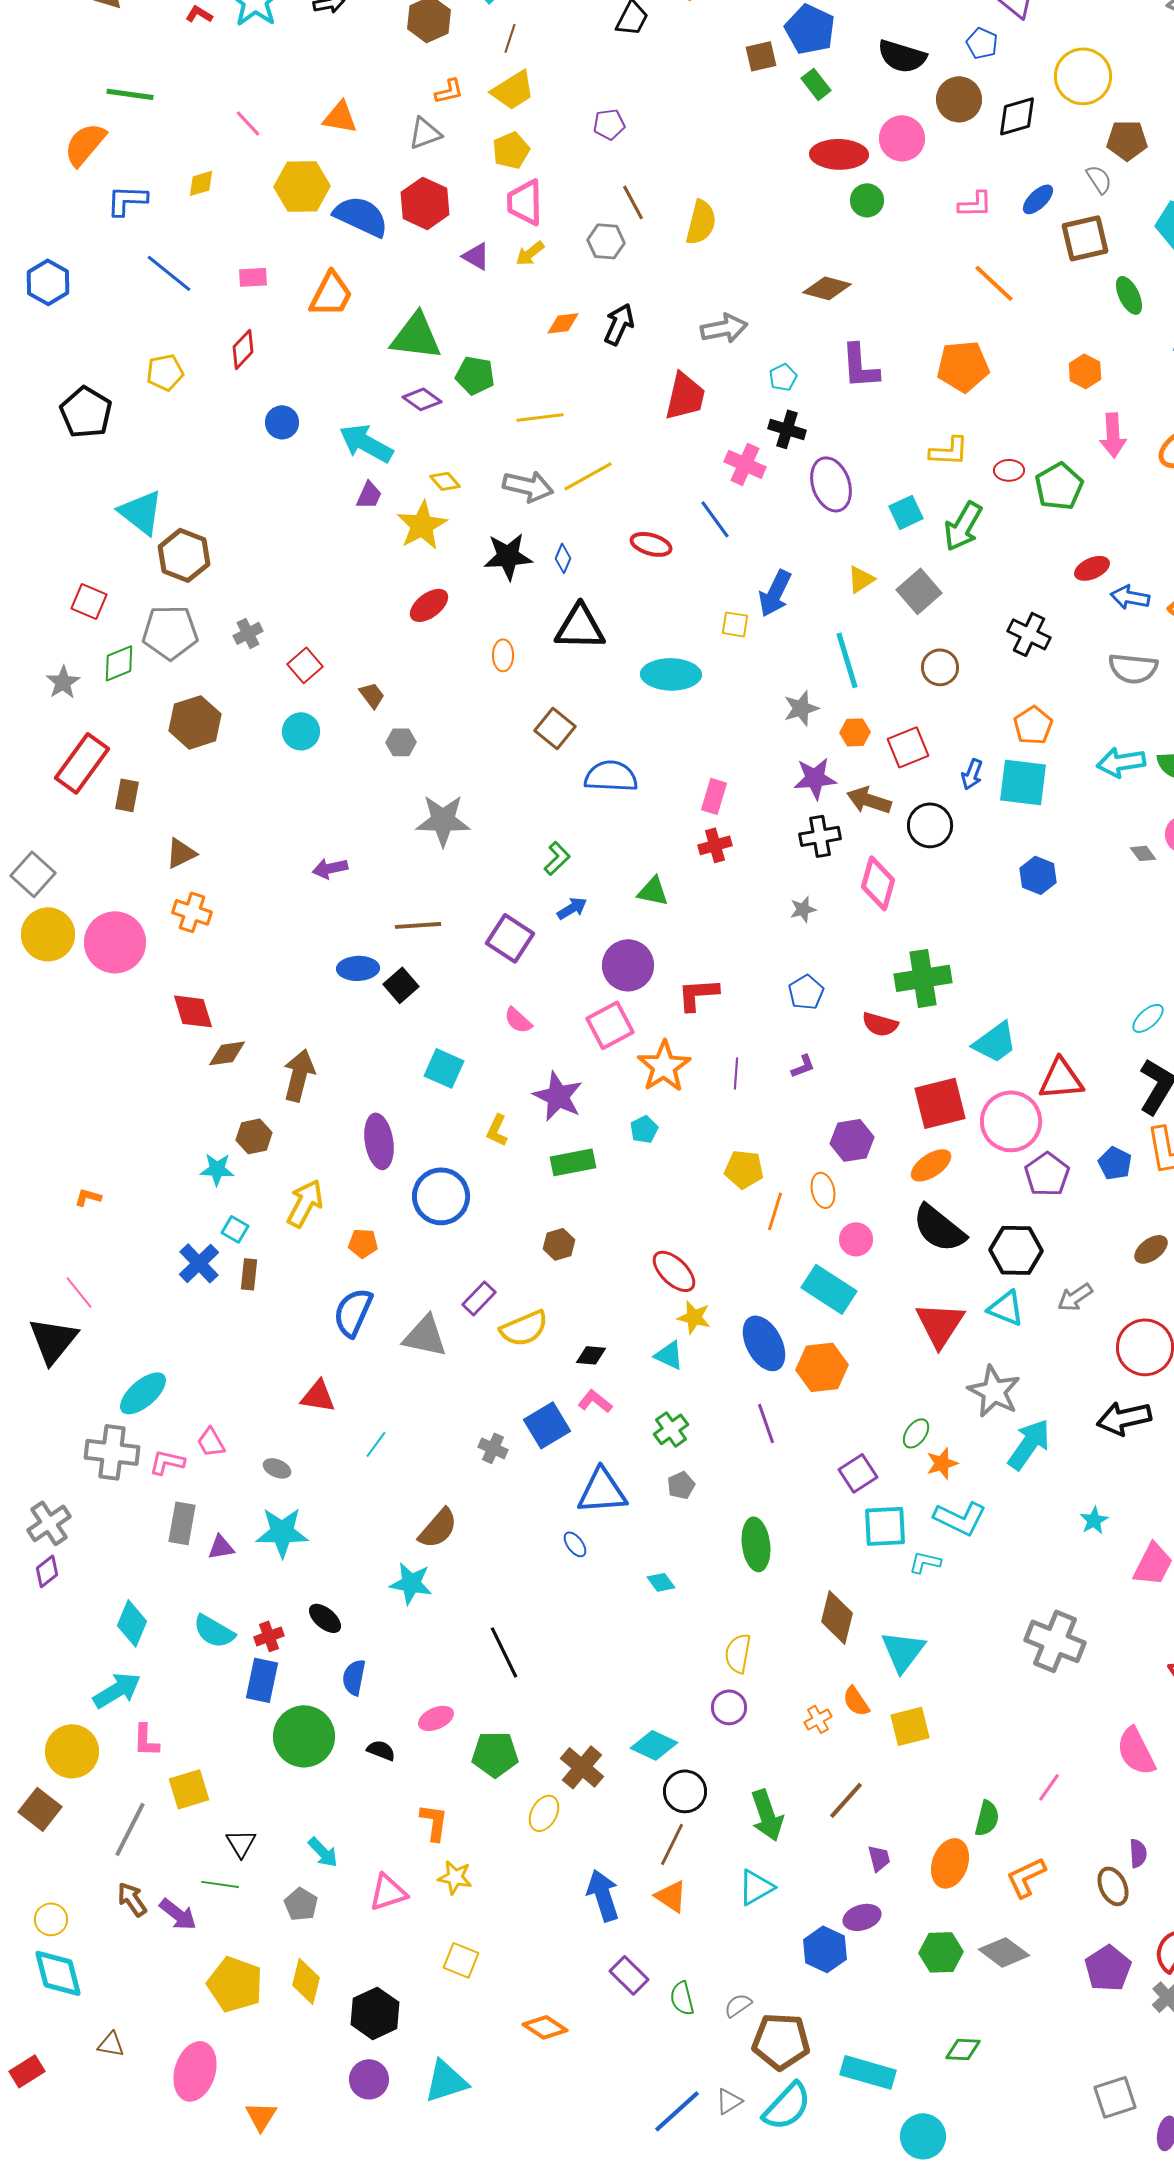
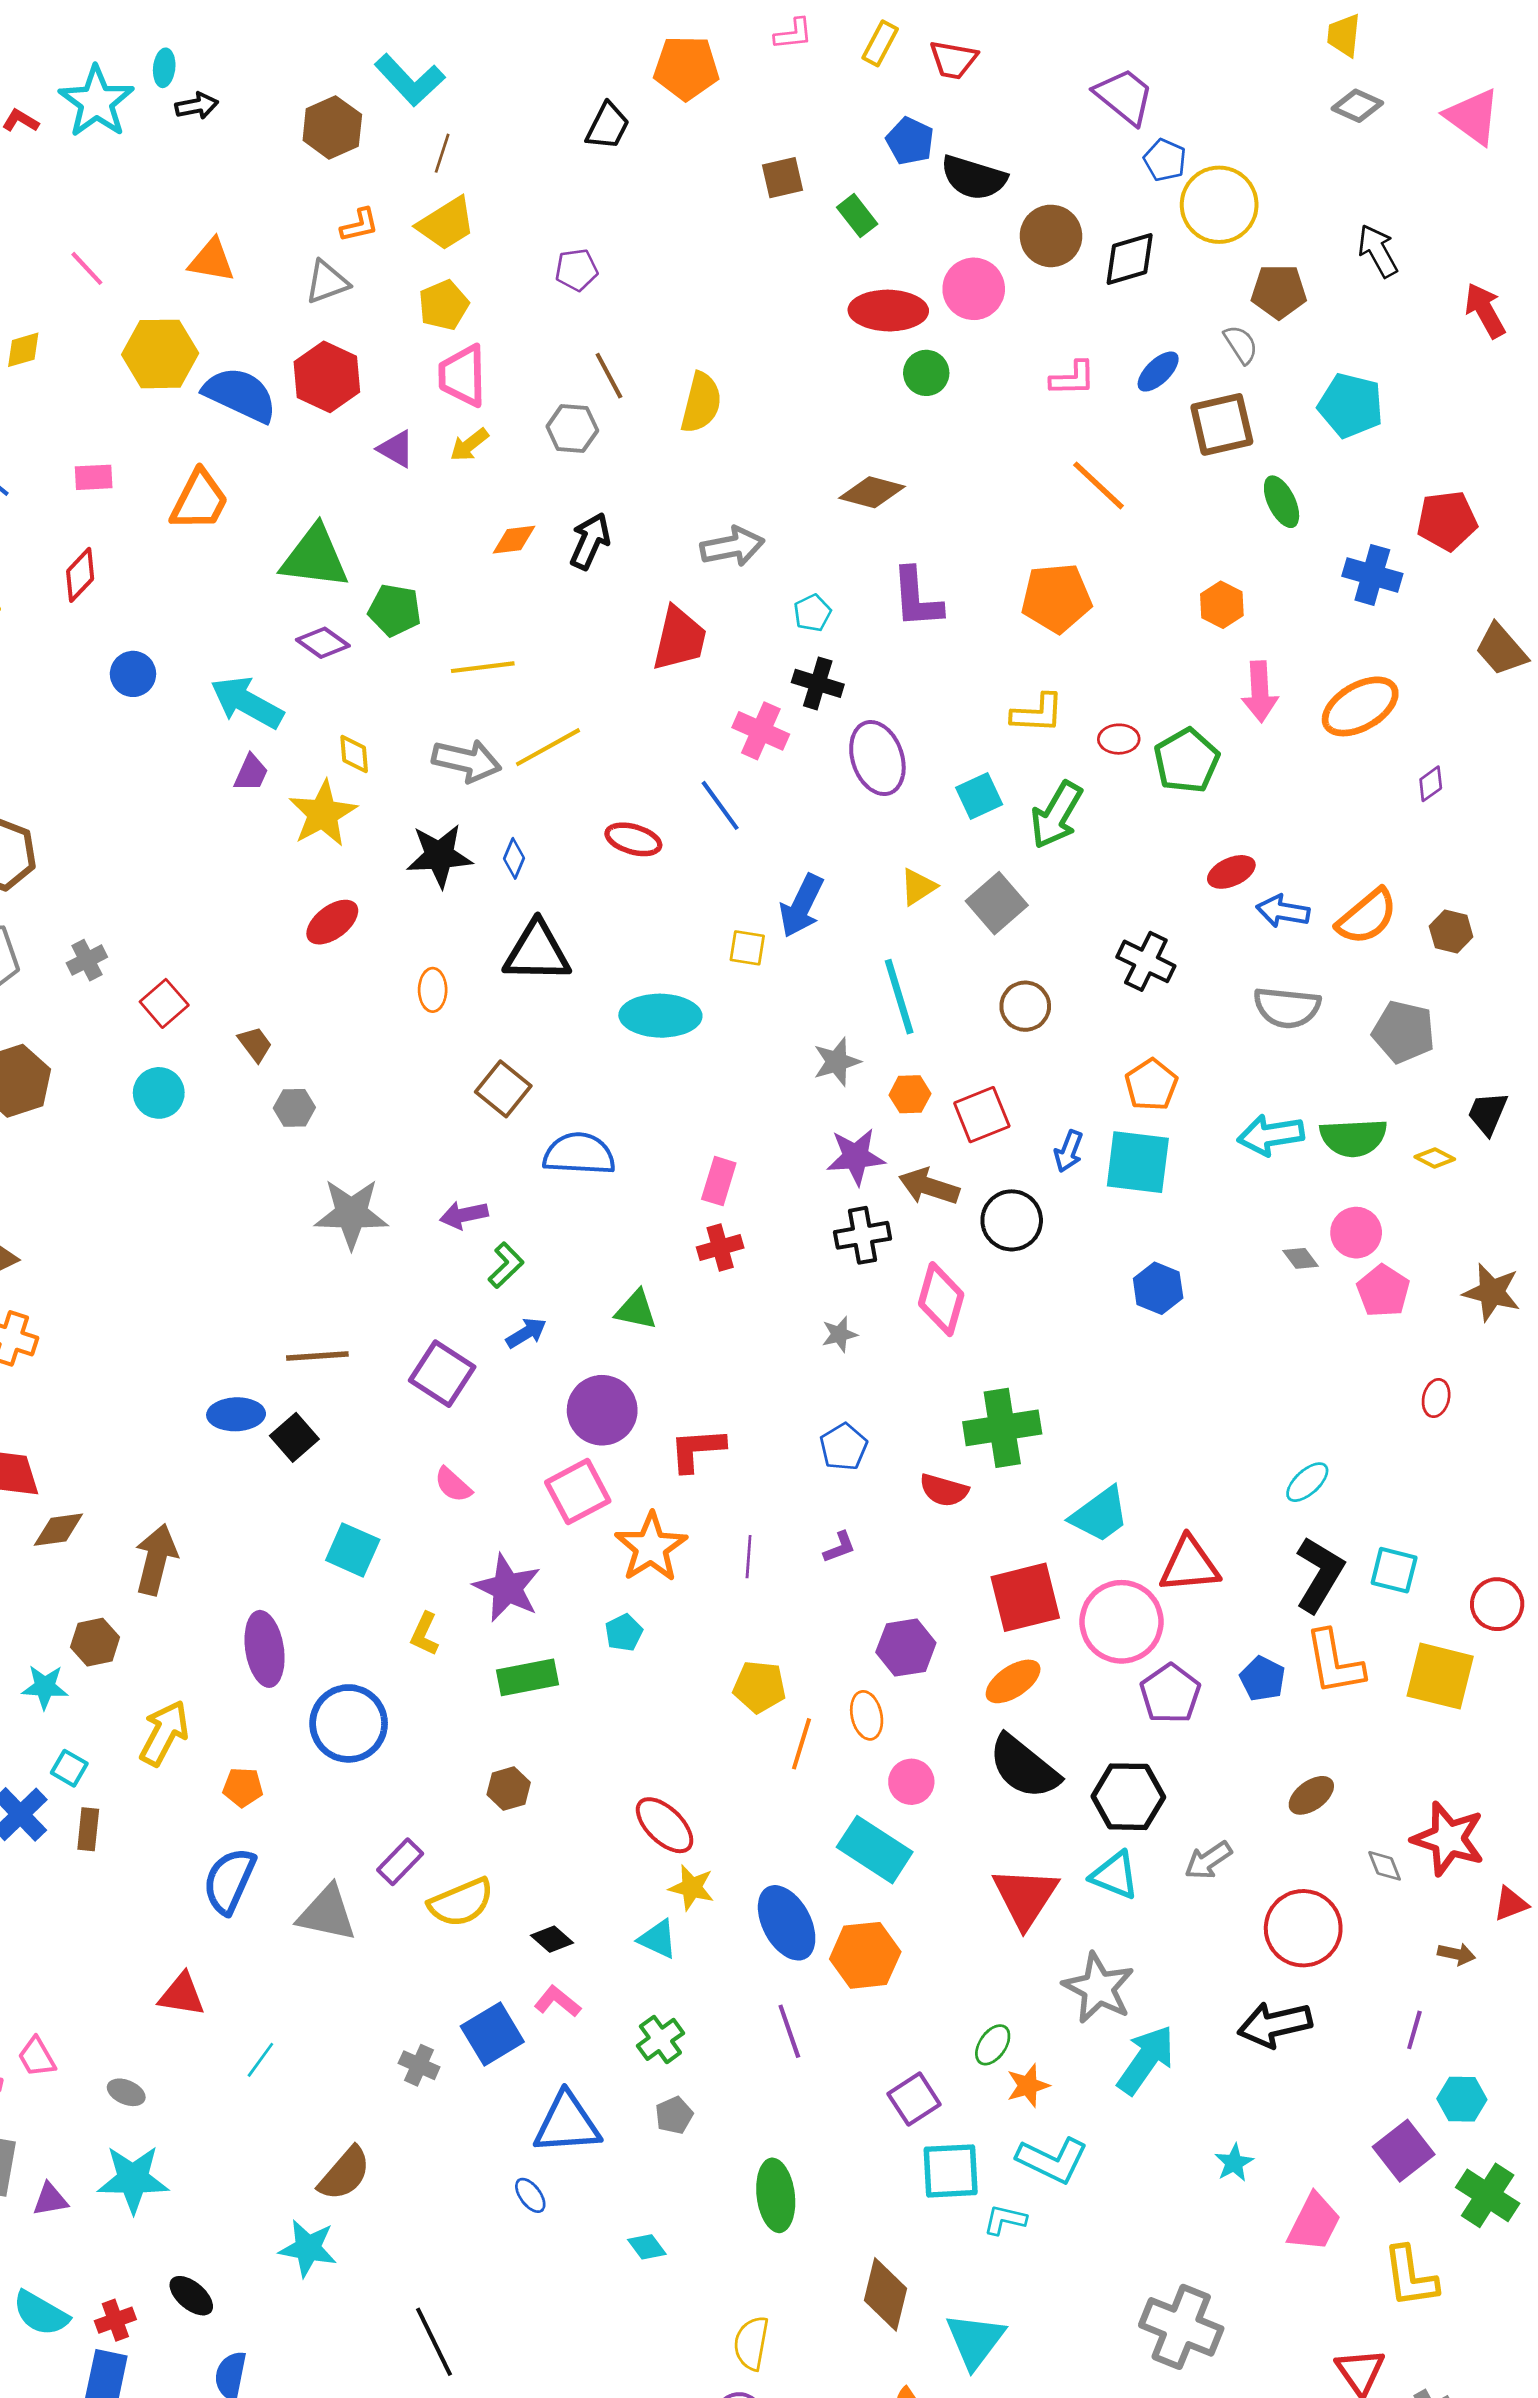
blue pentagon: (810, 29) -> (910, 141), moved, size x0.7
blue pentagon: (982, 43) -> (1165, 160), moved
yellow diamond: (445, 481) -> (354, 754), turned 36
purple arrow: (330, 868) -> (464, 1215), moved
black diamond: (591, 1355) -> (552, 1939), turned 36

